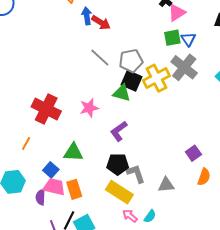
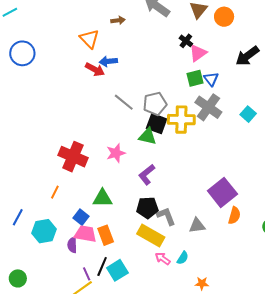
blue arrow: (87, 16) -> (108, 61), turned -84
red arrow: (101, 23) -> (95, 69), moved
yellow cross: (156, 78) -> (181, 120), turned 32
purple square: (193, 153) -> (222, 192), size x1.8

